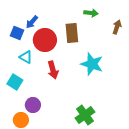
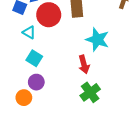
red arrow: (53, 70) -> (84, 64), moved
cyan square: (15, 82) -> (34, 58), moved

